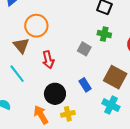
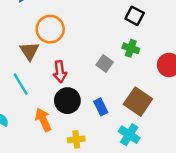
black circle: (55, 94) -> (67, 101), moved
orange arrow: (41, 115) -> (43, 120), moved

